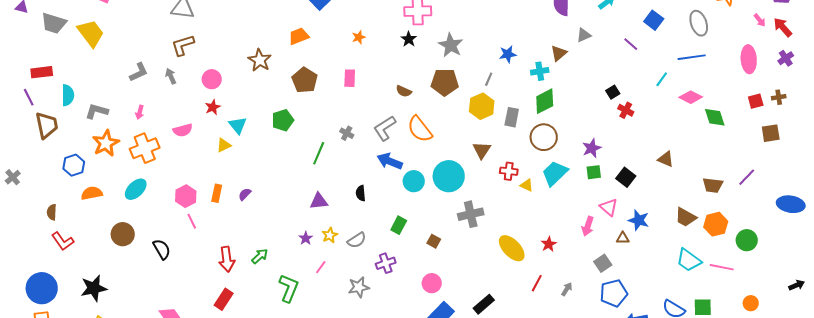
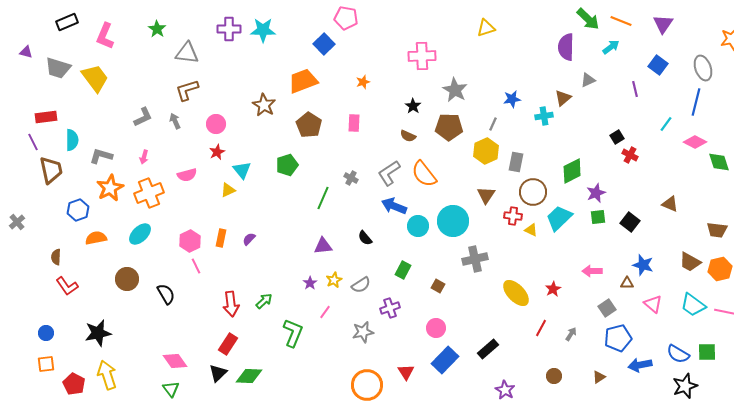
orange trapezoid: (299, 36) -> (303, 81), size x1.4
black star: (409, 39) -> (413, 106), moved
purple line: (631, 44) -> (635, 89), turned 35
blue line: (692, 57) -> (696, 102), turned -68
green diamond: (545, 101) -> (572, 171), moved
brown circle: (544, 137) -> (533, 192), moved
black semicircle: (361, 193) -> (365, 238), turned -35
pink triangle: (609, 207) -> (653, 304), moved
pink arrow: (588, 226) -> (592, 271), turned 72
blue circle: (42, 288) -> (46, 333), size x0.5

